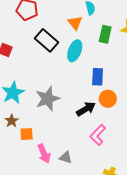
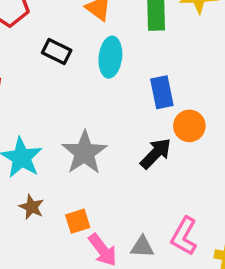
black rectangle: (46, 40) -> (57, 51), size x0.7
orange square: (27, 134) -> (78, 221), moved
pink L-shape: (98, 135) -> (184, 236), moved

